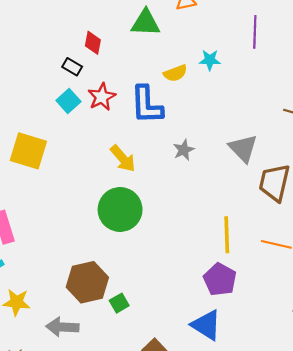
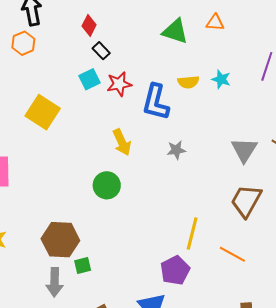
red diamond: (93, 43) -> (89, 25), moved
gray triangle: (243, 148) -> (244, 150), moved
green circle: (120, 210) -> (107, 185), size x0.7
gray arrow: (62, 327) -> (55, 282), moved, turned -108

